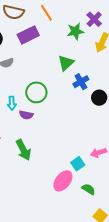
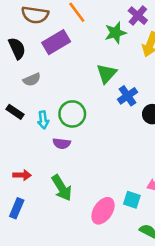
cyan arrow: (12, 103) -> (43, 120), moved
cyan square: (78, 164) -> (132, 200), turned -32
pink ellipse: (63, 181) -> (103, 211), moved

